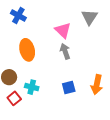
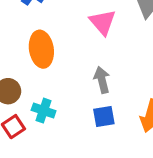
gray arrow: (65, 51) -> (102, 80), moved

